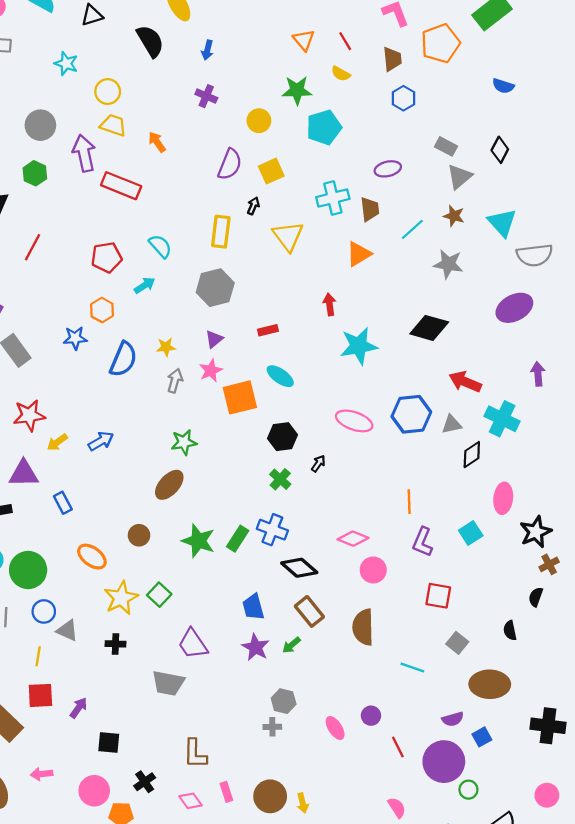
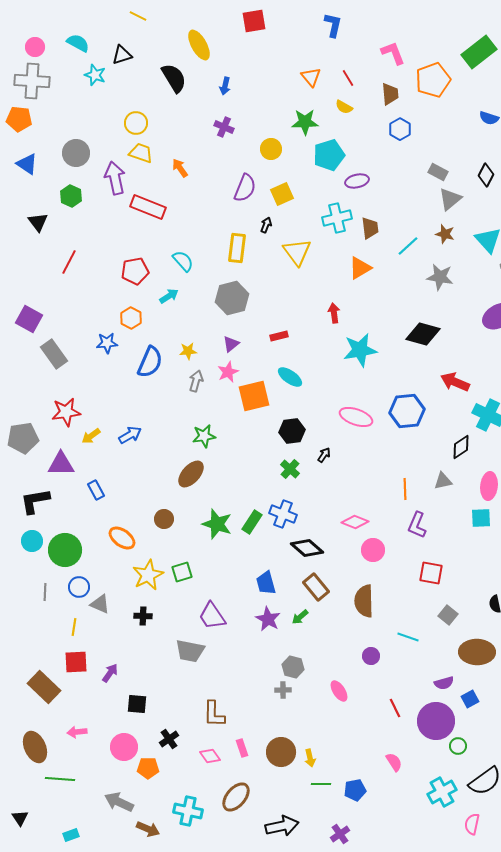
cyan star: (66, 64) -> (95, 75), moved
purple ellipse: (388, 169) -> (357, 181), moved
gray triangle: (452, 424) -> (443, 481), moved
cyan square: (471, 533) -> (481, 518), moved, turned 30
green square: (159, 595) -> (182, 572), turned 30
purple circle: (371, 716) -> (371, 656), moved

